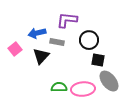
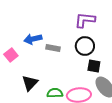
purple L-shape: (67, 20) -> (85, 20), moved
black triangle: (41, 56) -> (30, 83), moved

